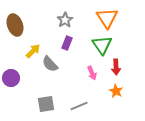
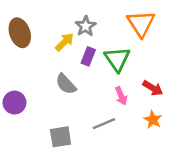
green triangle: (102, 45) -> (117, 59), moved
yellow arrow: (33, 51) -> (65, 42), moved
red arrow: (116, 67) -> (153, 88), turned -56
gray line: (79, 106) -> (104, 124), moved

